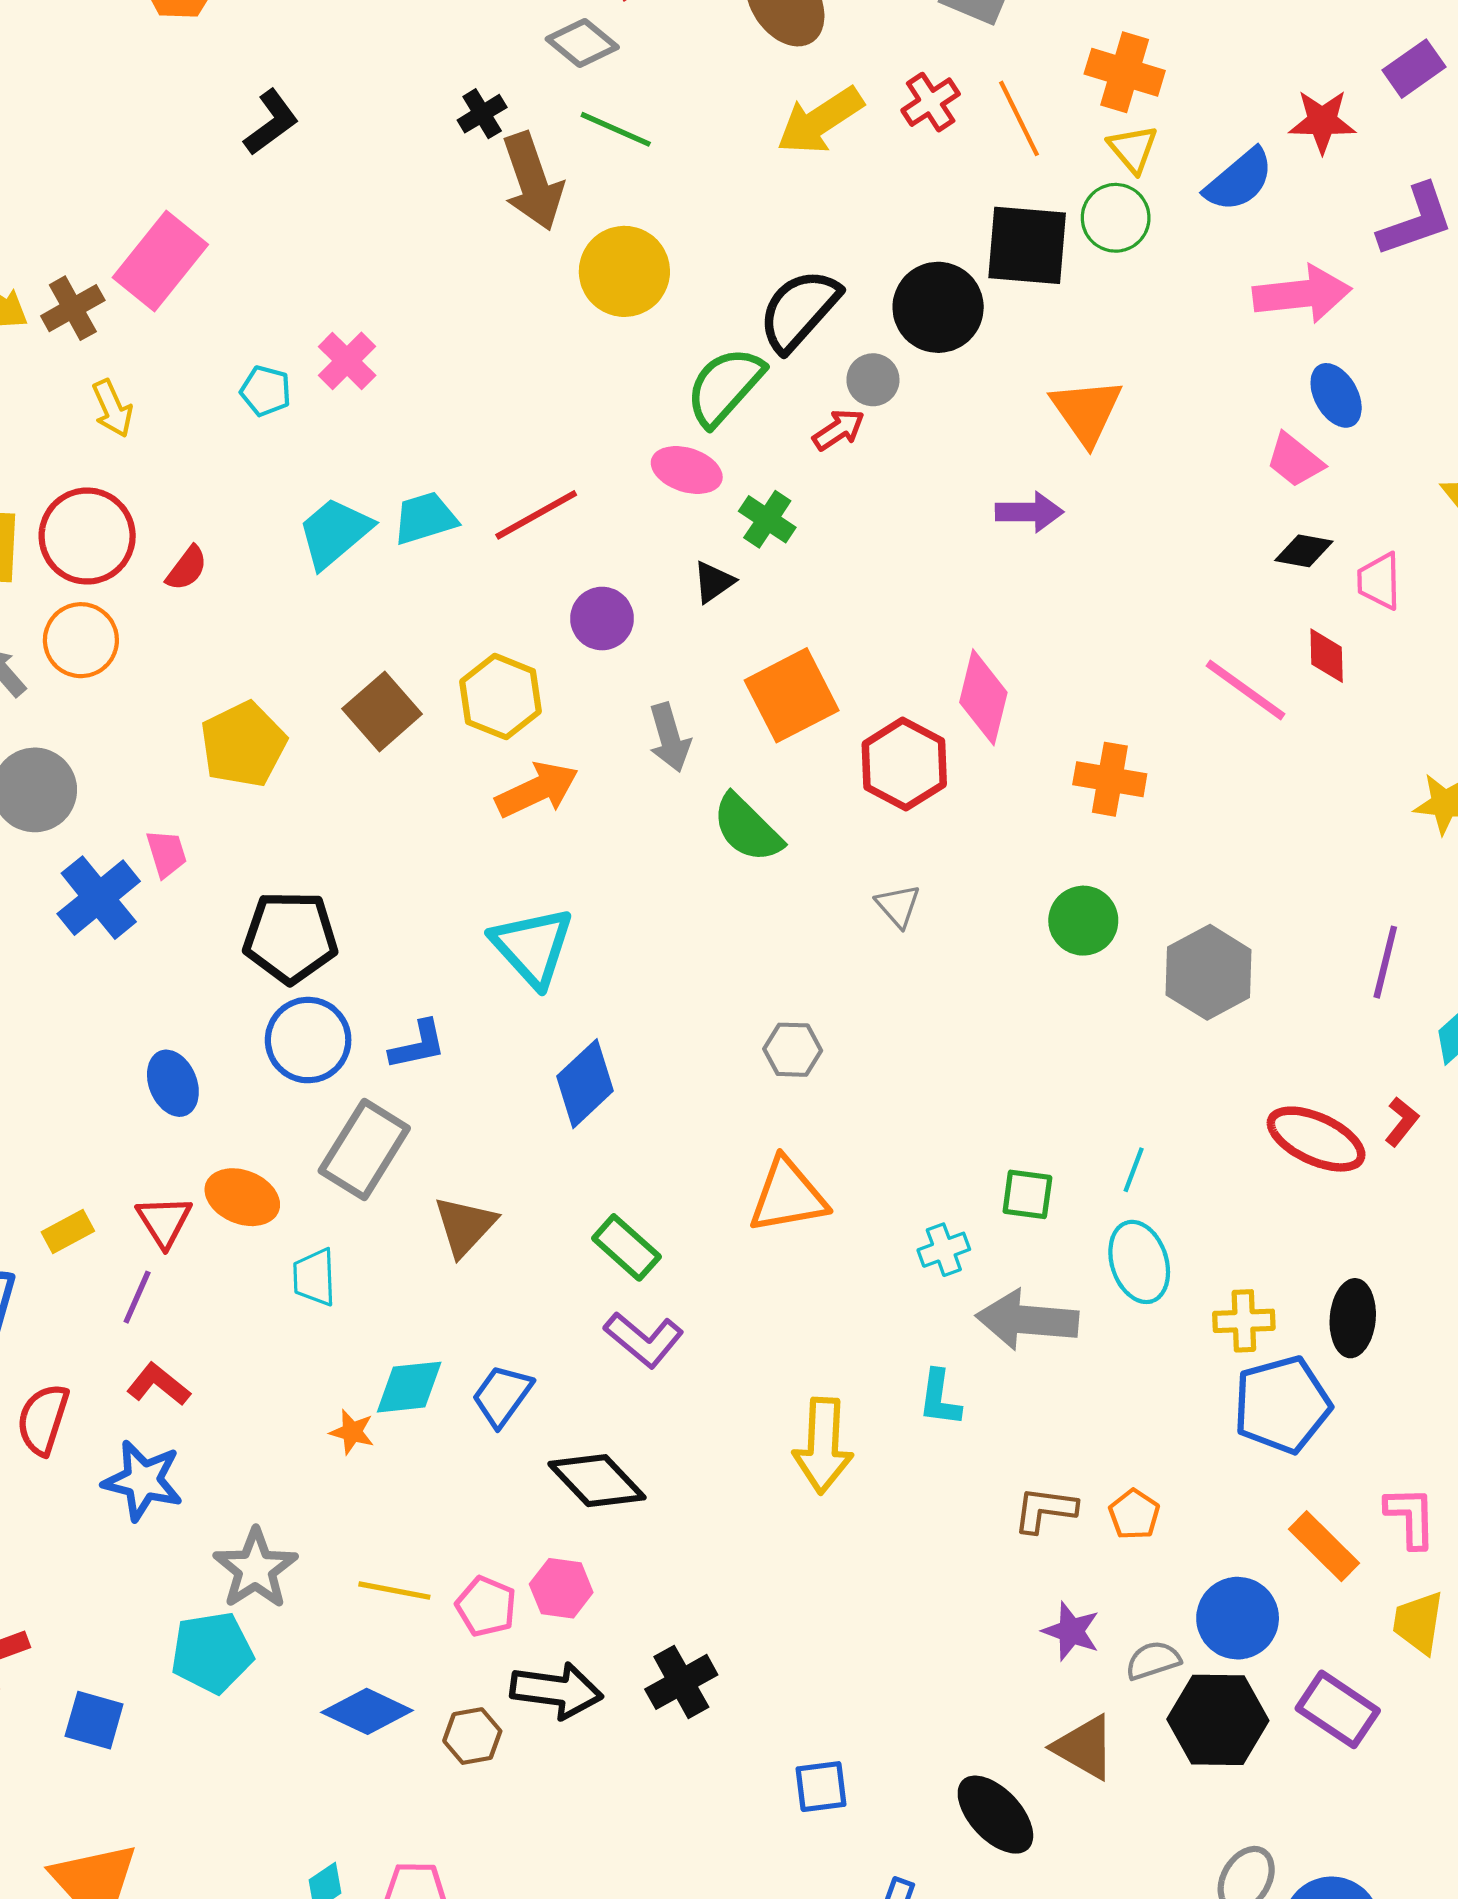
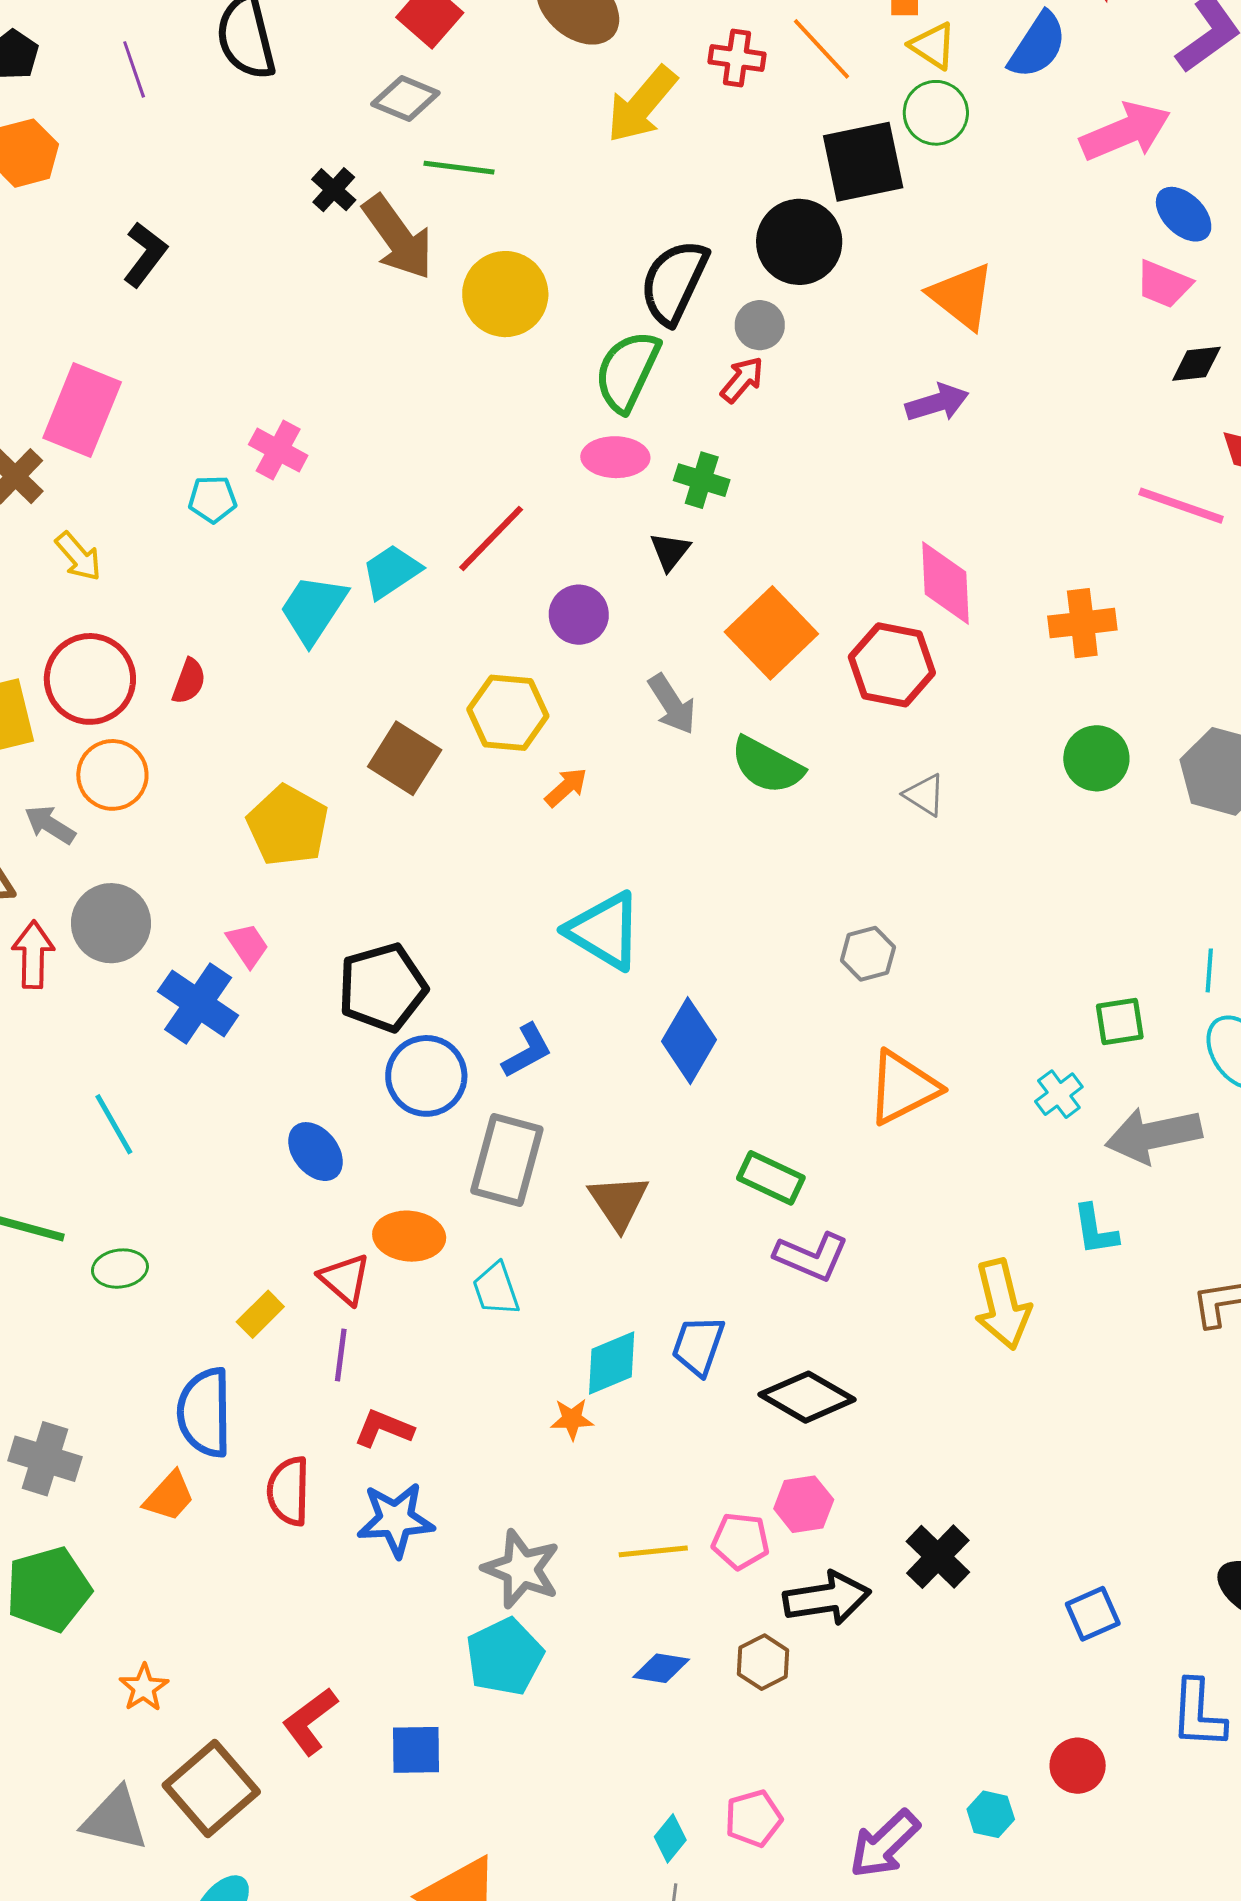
red cross: (931, 102) -> (737, 58), turned -32
orange arrow: (537, 790) -> (566, 787), size x0.6
blue diamond: (367, 1711) -> (661, 1668), size x0.7

